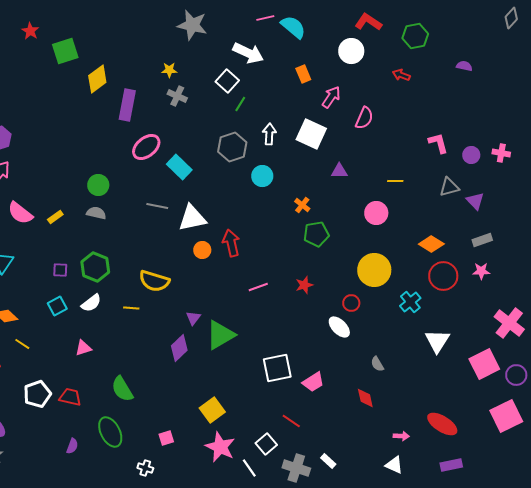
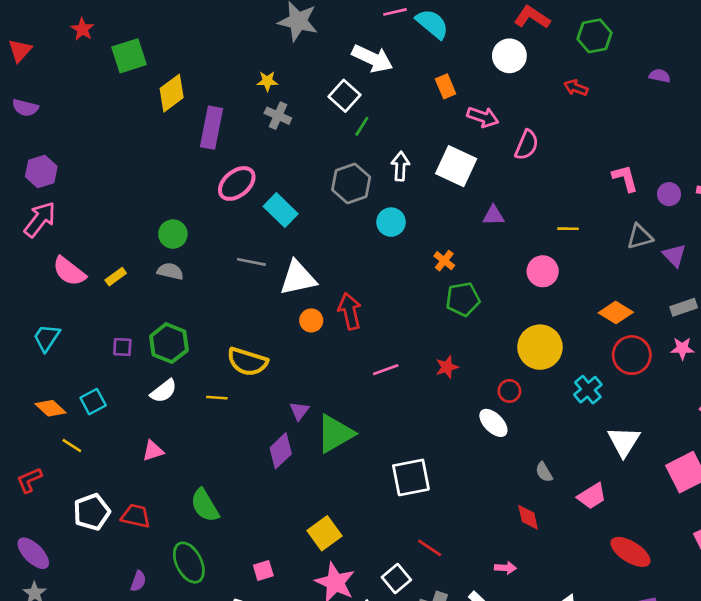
pink arrow: (331, 97) -> (483, 117), turned 75
cyan square: (57, 306) -> (93, 402), moved
pink trapezoid: (313, 382) -> (592, 496), moved
pink arrow: (401, 436) -> (505, 568), moved

